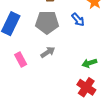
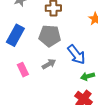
blue arrow: (78, 20) -> (76, 55), moved, size x1.5

